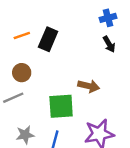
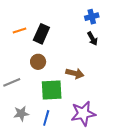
brown circle: (22, 73) -> (38, 62), moved

